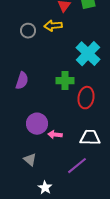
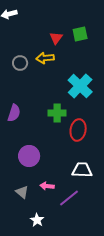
pink arrow: (55, 135) -> (47, 186), moved

